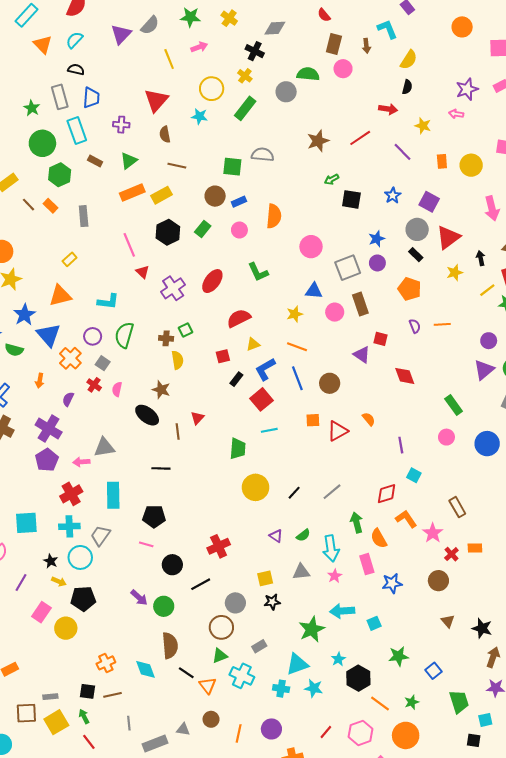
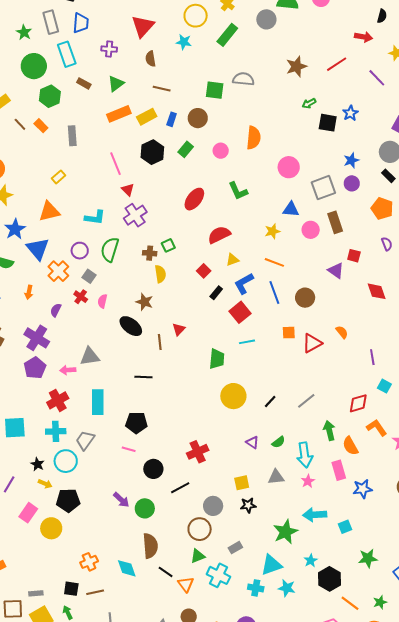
blue star: (393, 195) -> (350, 113), moved
blue rectangle: (239, 202) -> (172, 119), moved, turned -48
purple cross: (173, 288) -> (135, 215), moved
red square: (223, 356) -> (204, 271), turned -32

